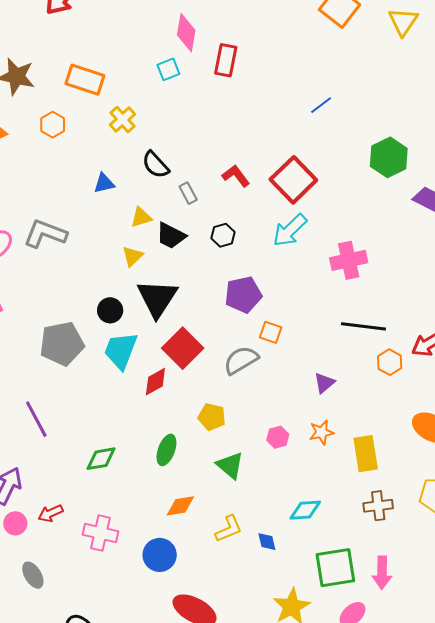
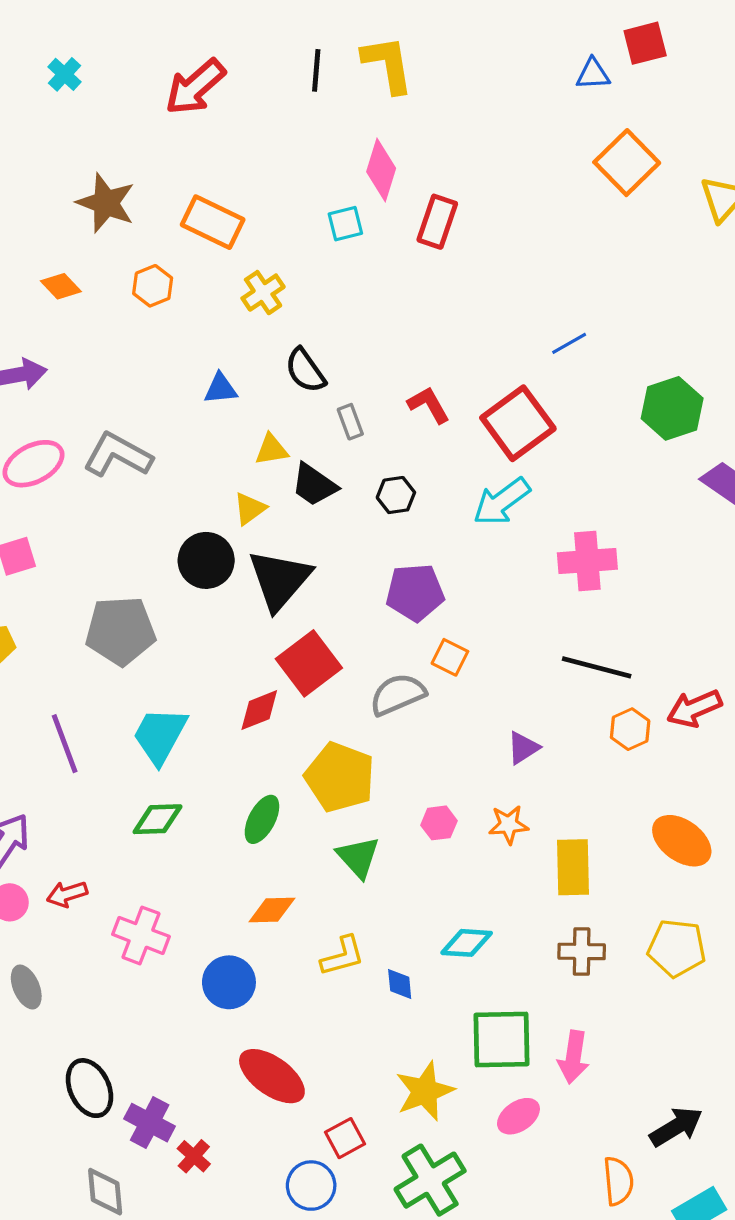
blue line: (321, 105) -> (569, 343), moved
black circle: (110, 310) -> (206, 560), moved, size x1.4
cyan trapezoid: (121, 351) -> (160, 735), moved
yellow pentagon: (212, 417) -> (340, 777), size x1.6

